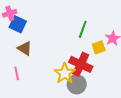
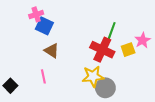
red cross: (81, 64) -> (102, 50), moved
yellow star: (65, 73) -> (93, 76), turned 30

